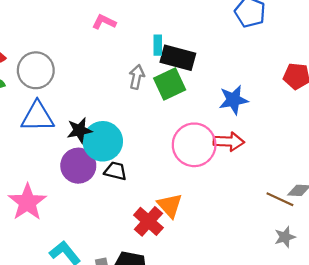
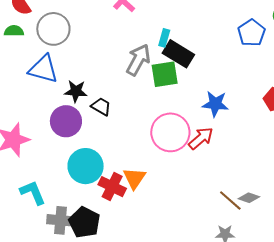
gray arrow: (137, 77) -> (138, 60), size x1.5
cyan circle: (103, 141) -> (86, 166), moved
red arrow: (229, 142) -> (201, 138), turned -60
black trapezoid: (115, 171) -> (101, 107), moved
red cross: (148, 221) -> (112, 187), turned -32

